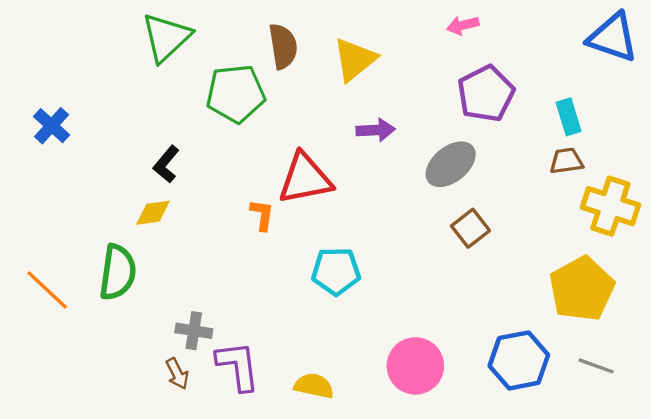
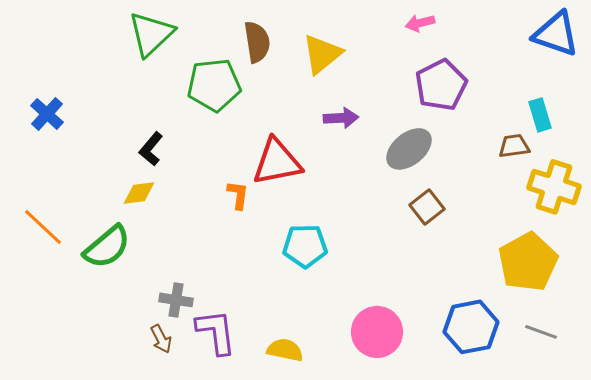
cyan rectangle: (569, 117) -> (540, 115), moved
green semicircle: (118, 272) -> (107, 247), turned 42
orange line: (47, 290) -> (43, 227), moved

